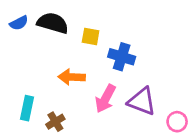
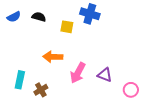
black semicircle: (53, 23) -> (39, 17), size x0.6
blue cross: (122, 57) -> (90, 14), moved
purple triangle: (142, 101) -> (105, 75), size x0.7

